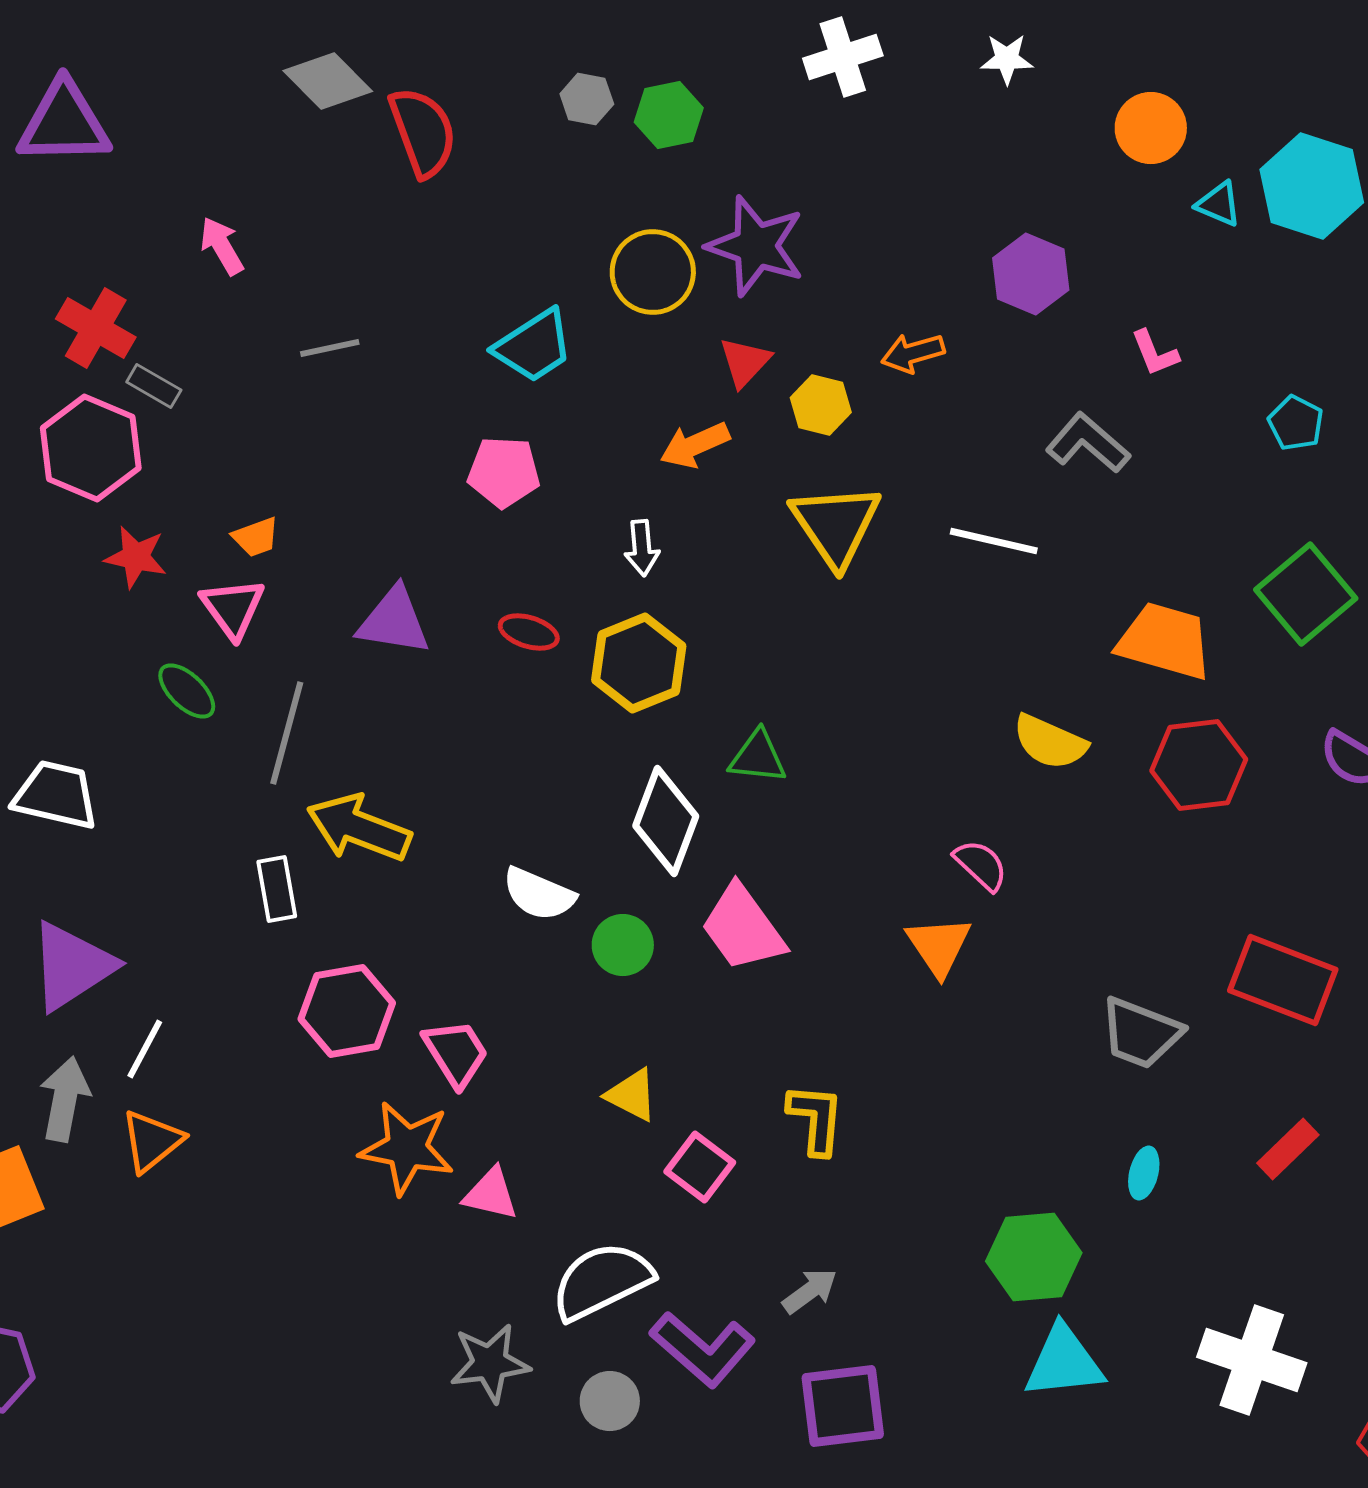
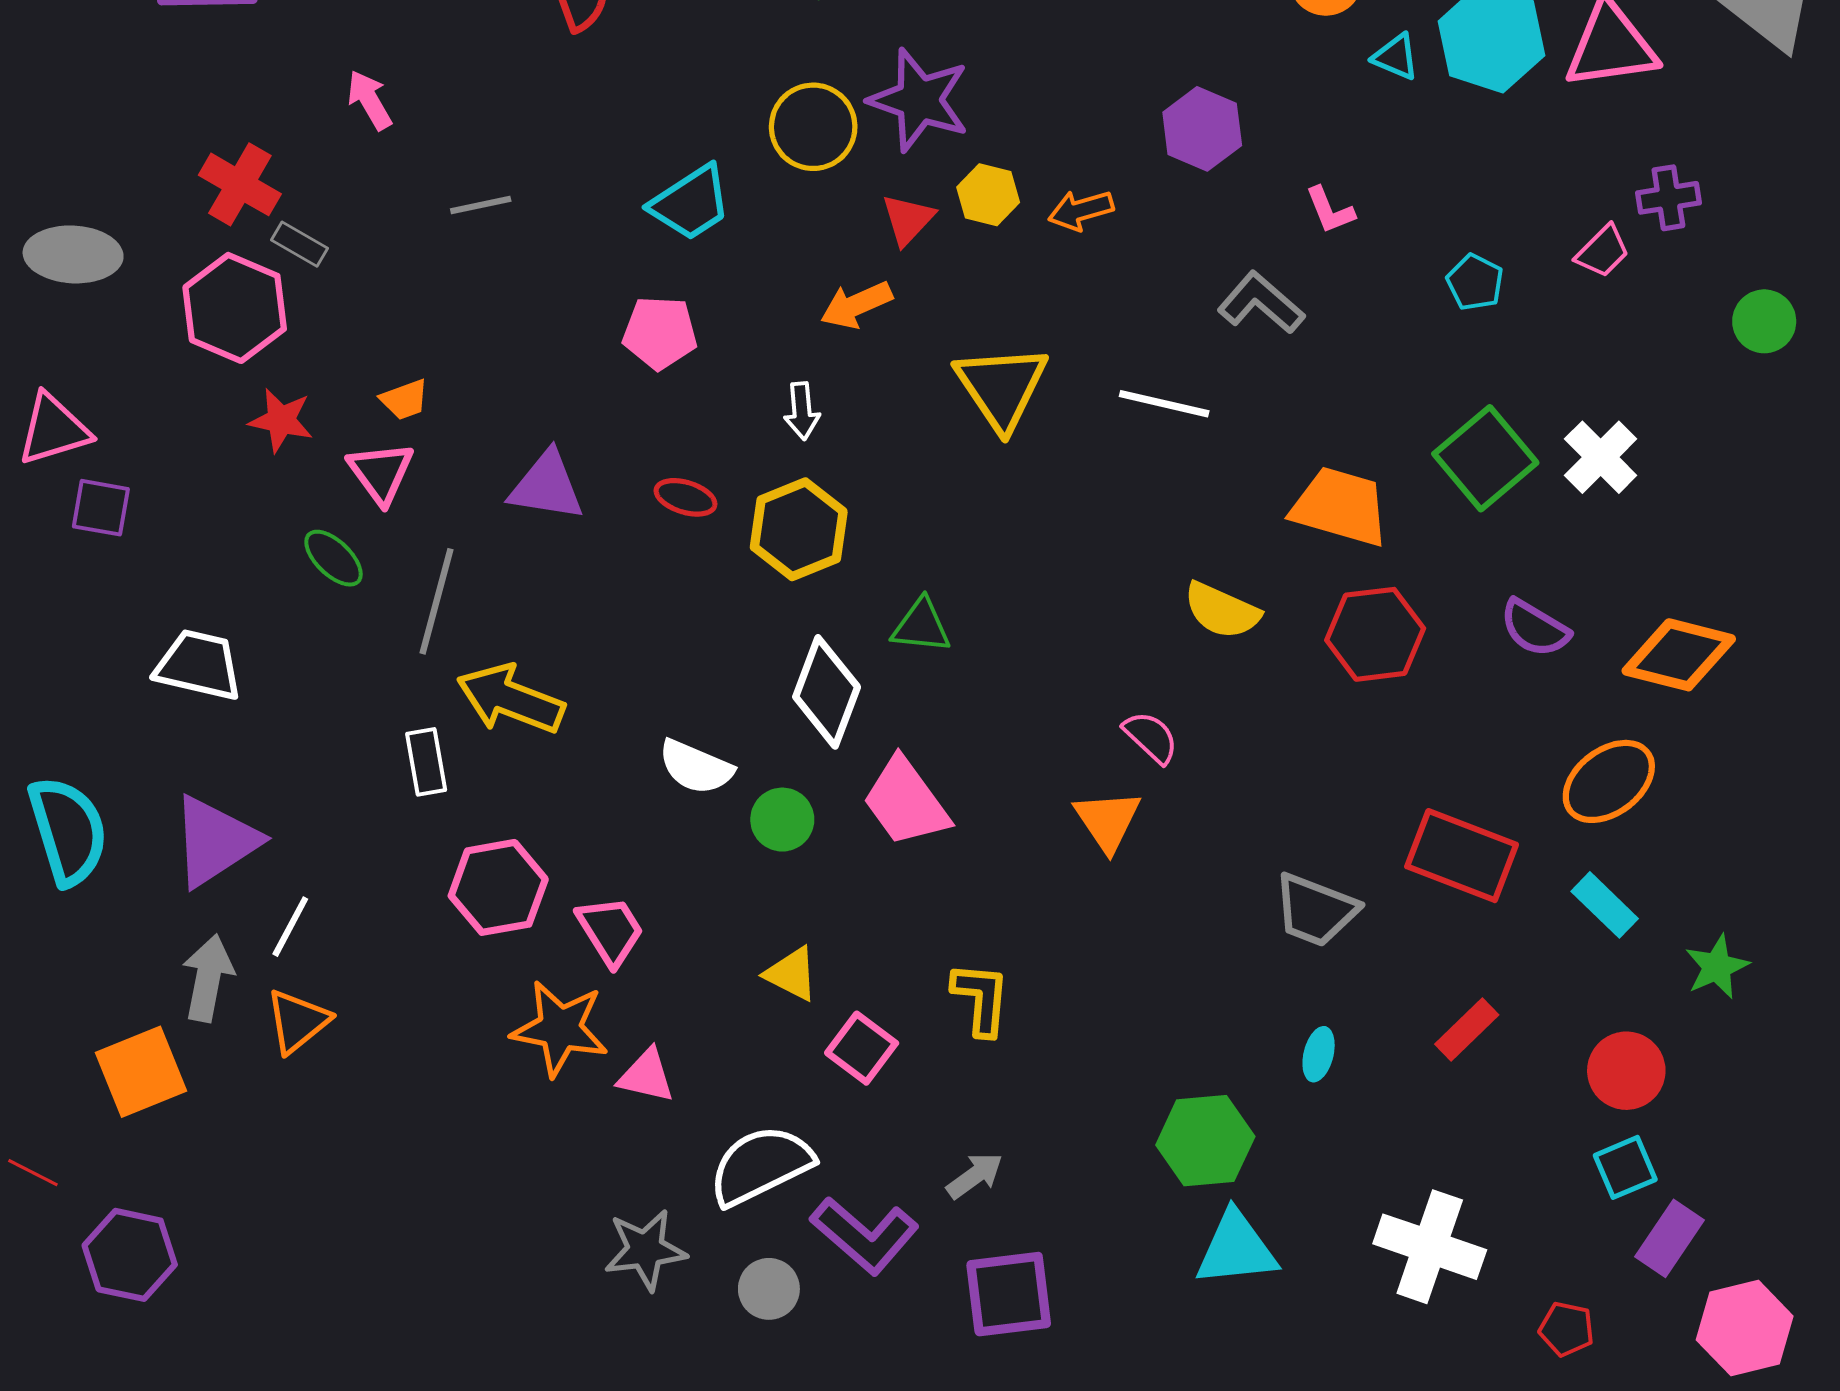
yellow hexagon: (821, 405) -> (988, 195), moved

